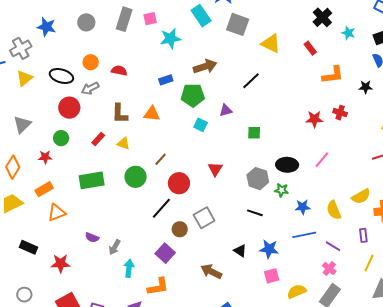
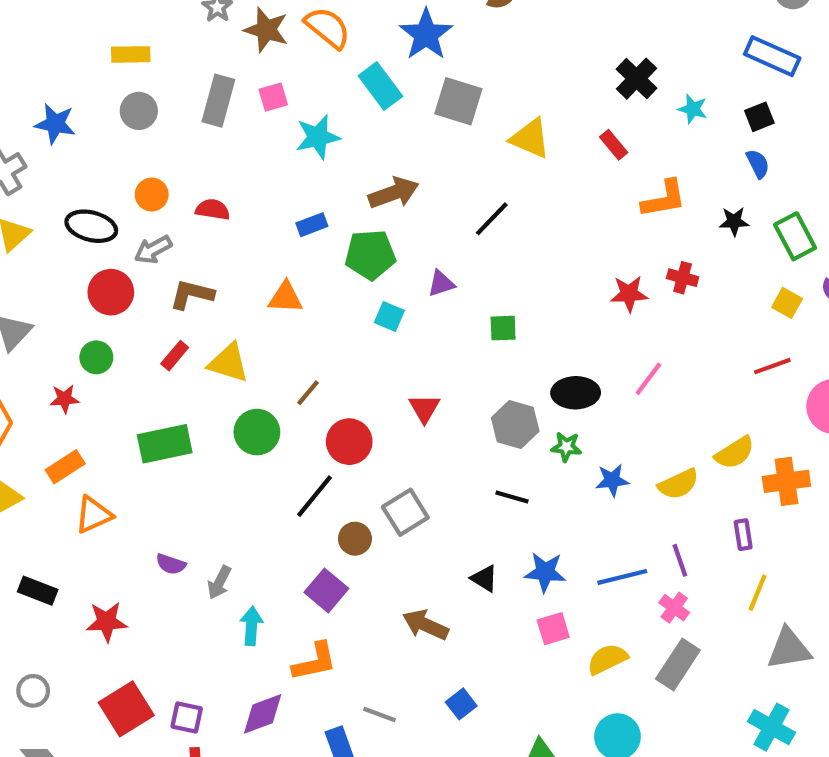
brown L-shape: (120, 114) -> (192, 294), moved, turned 105
yellow triangle: (124, 143) -> (229, 363), size x1.5
yellow semicircle: (334, 210) -> (678, 484), turned -90
blue line: (304, 235) -> (622, 577), moved
purple line: (333, 246) -> (680, 560), turned 42

